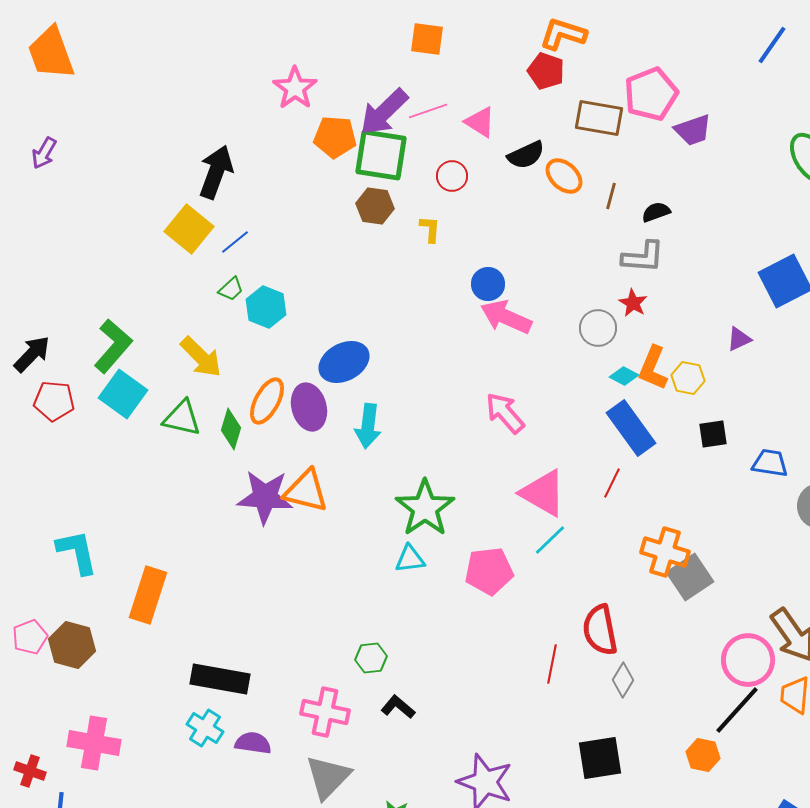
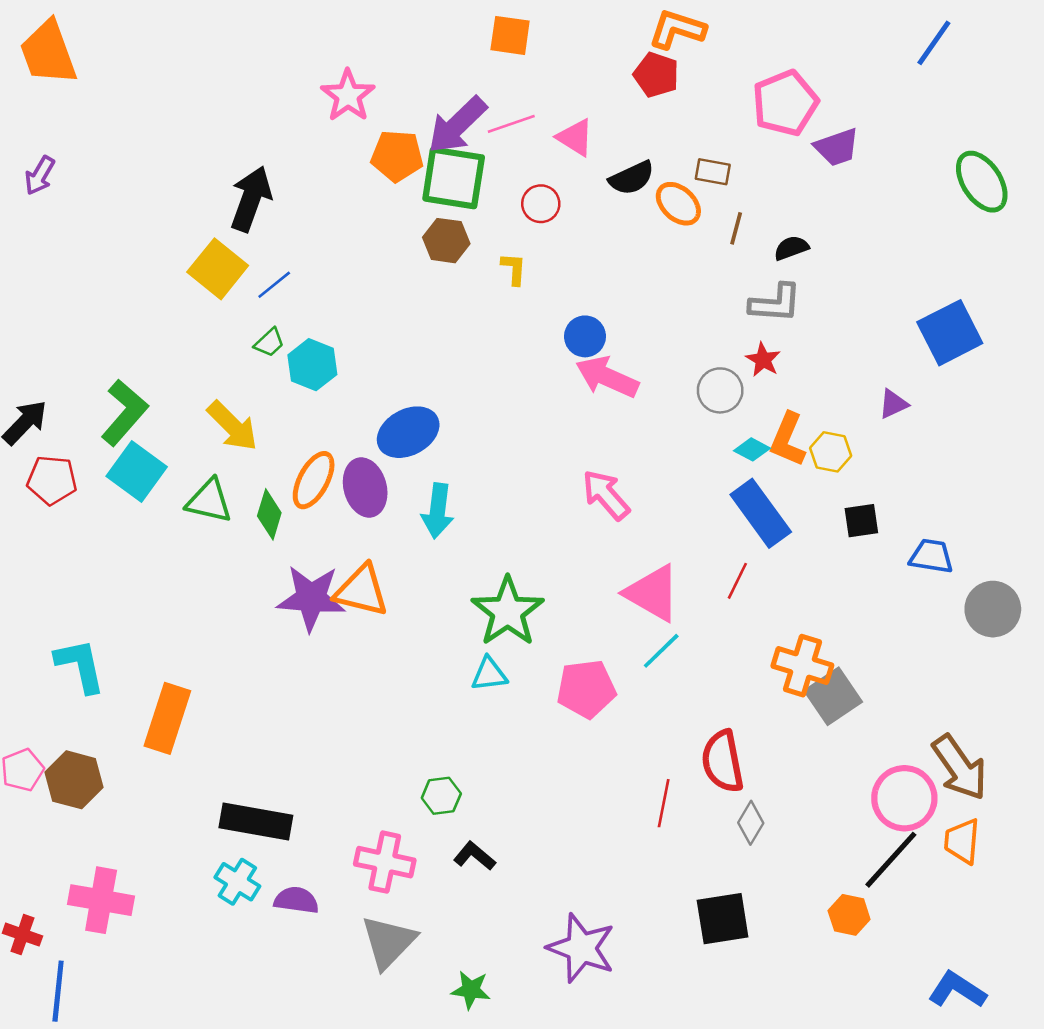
brown rectangle: (599, 118) -> (713, 172), moved, size x0.6

